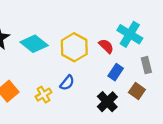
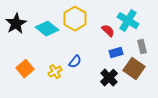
yellow hexagon: (74, 47) -> (75, 19), moved
blue rectangle: (116, 72) -> (116, 53), turned 40
brown square: (137, 91) -> (134, 69), size x1.5

